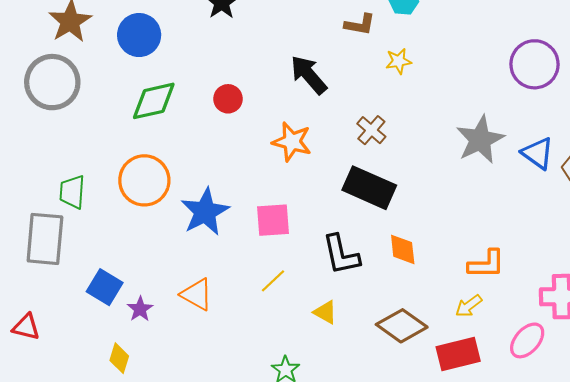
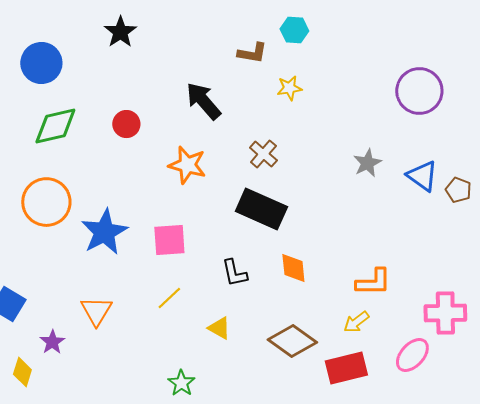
gray star: (480, 140) -> (367, 163), size x0.6
black L-shape: (341, 255) -> (234, 273), size x0.7
orange triangle: (197, 294) -> (96, 311), turned 32
purple star: (140, 309) -> (52, 342), moved

